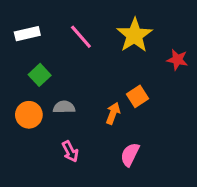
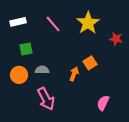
green square: (40, 75) -> (26, 49), turned 32
pink arrow: (70, 151) -> (46, 99), size x1.6
pink semicircle: (130, 155) -> (103, 103), moved

